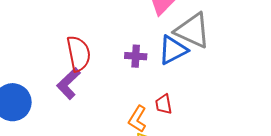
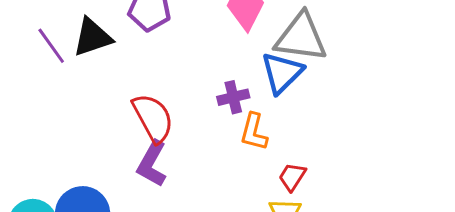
red trapezoid: (164, 104) -> (292, 177), moved, turned 60
orange L-shape: (137, 119) -> (254, 132), moved

